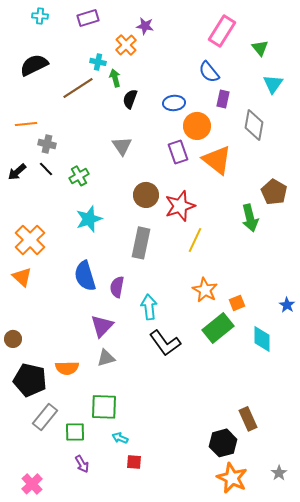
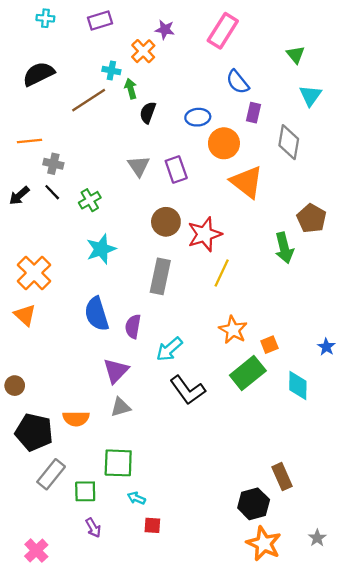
pink rectangle: (222, 31) -> (223, 31), moved
purple rectangle: (178, 152) -> (176, 169), moved
cyan arrow: (149, 307) -> (169, 349), turned -125

